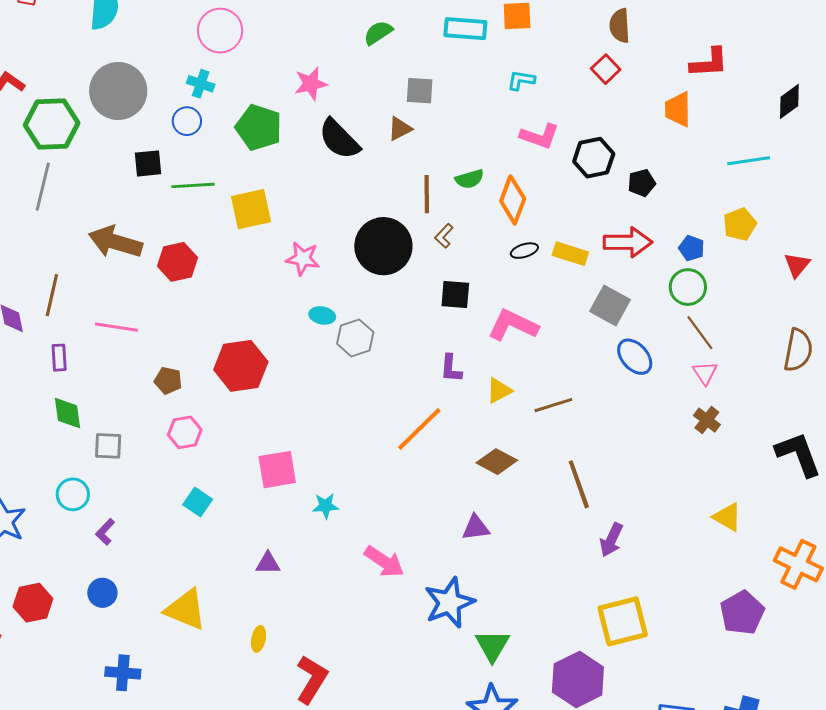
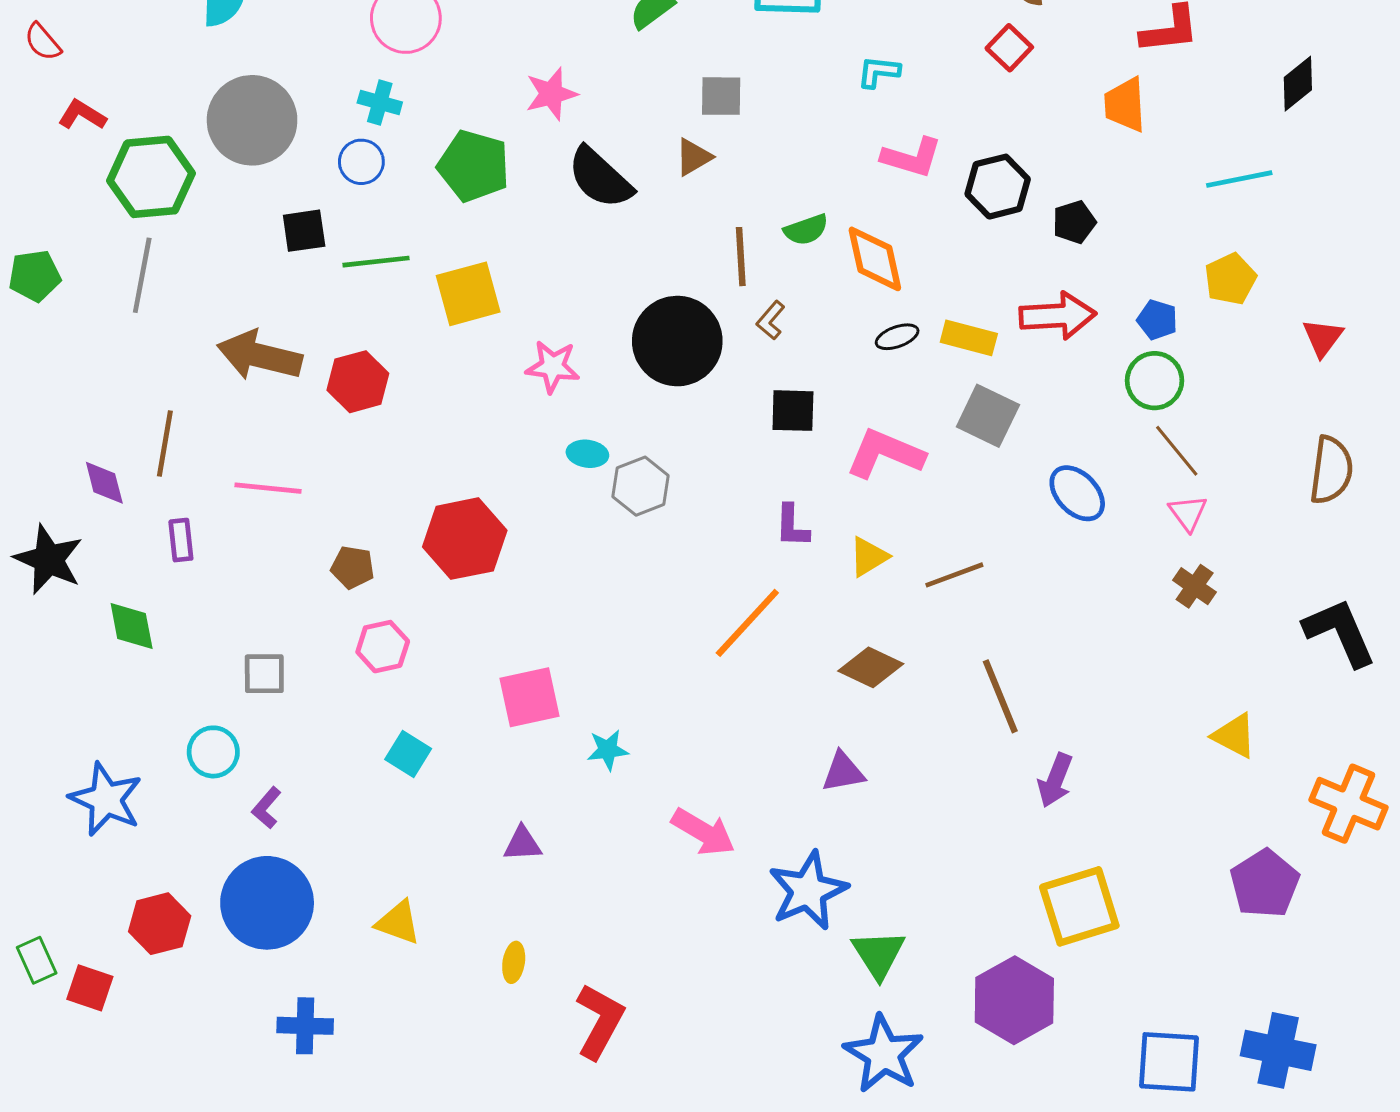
orange diamond: (513, 200) -> (875, 259), turned -30
gray square: (610, 306) -> (988, 416), moved
green diamond: (68, 413) -> (132, 626), moved
blue circle: (102, 593) -> (267, 903), size x2.0
yellow triangle: (186, 610) -> (398, 922), size x0.7

